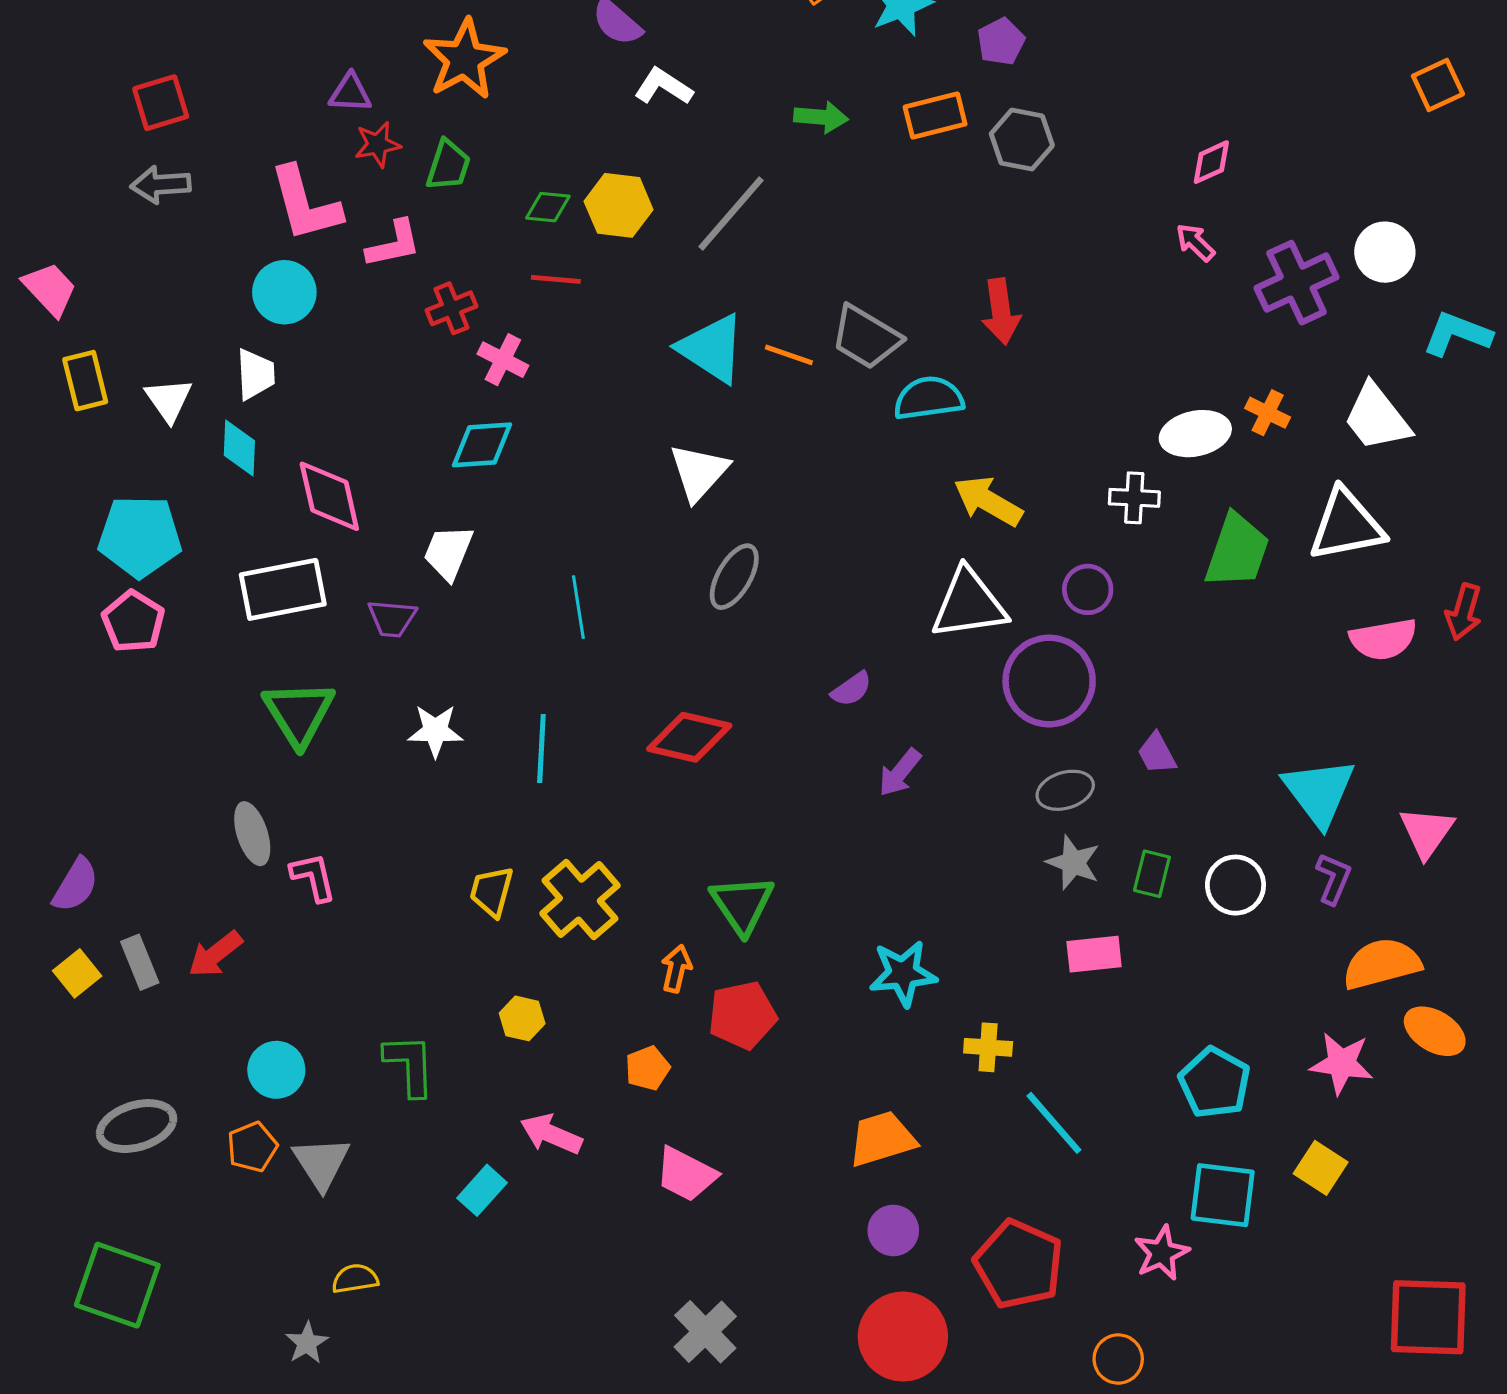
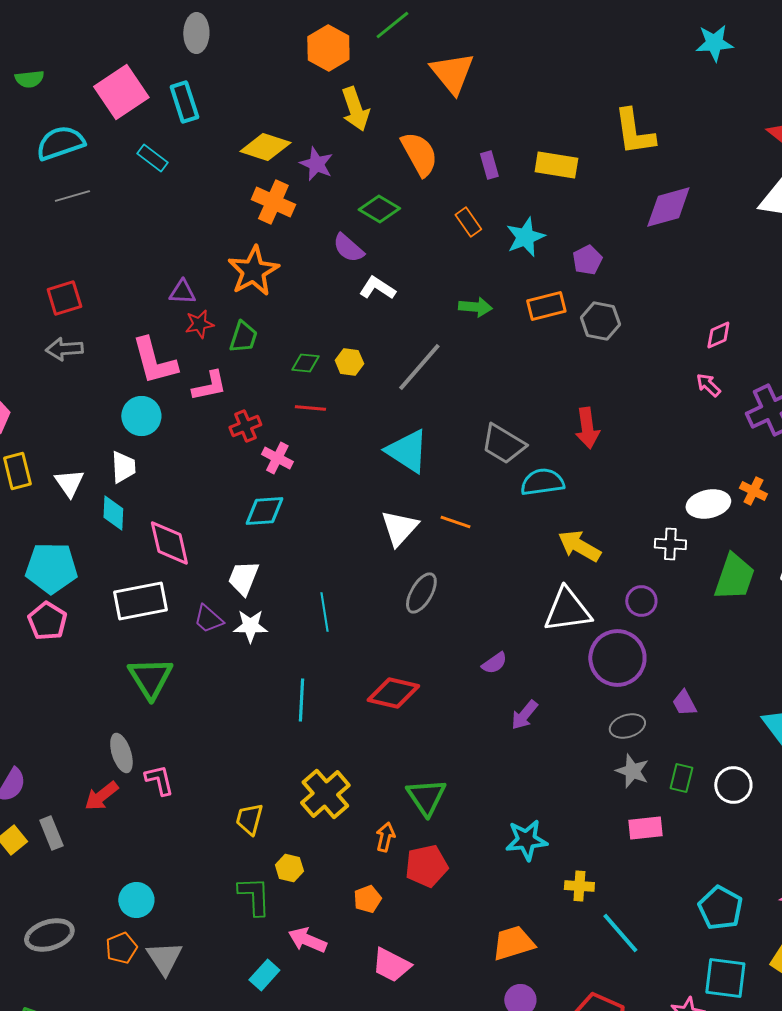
yellow hexagon: (619, 205) -> (349, 362), size x0.7
orange line: (789, 355) -> (455, 522), moved
purple trapezoid: (392, 618) -> (208, 619), turned 36
white star: (435, 731) -> (250, 626), moved
yellow trapezoid: (492, 891) -> (249, 819), moved
red arrow: (215, 954) -> (101, 796), moved
green L-shape: (410, 1065) -> (254, 896), moved

